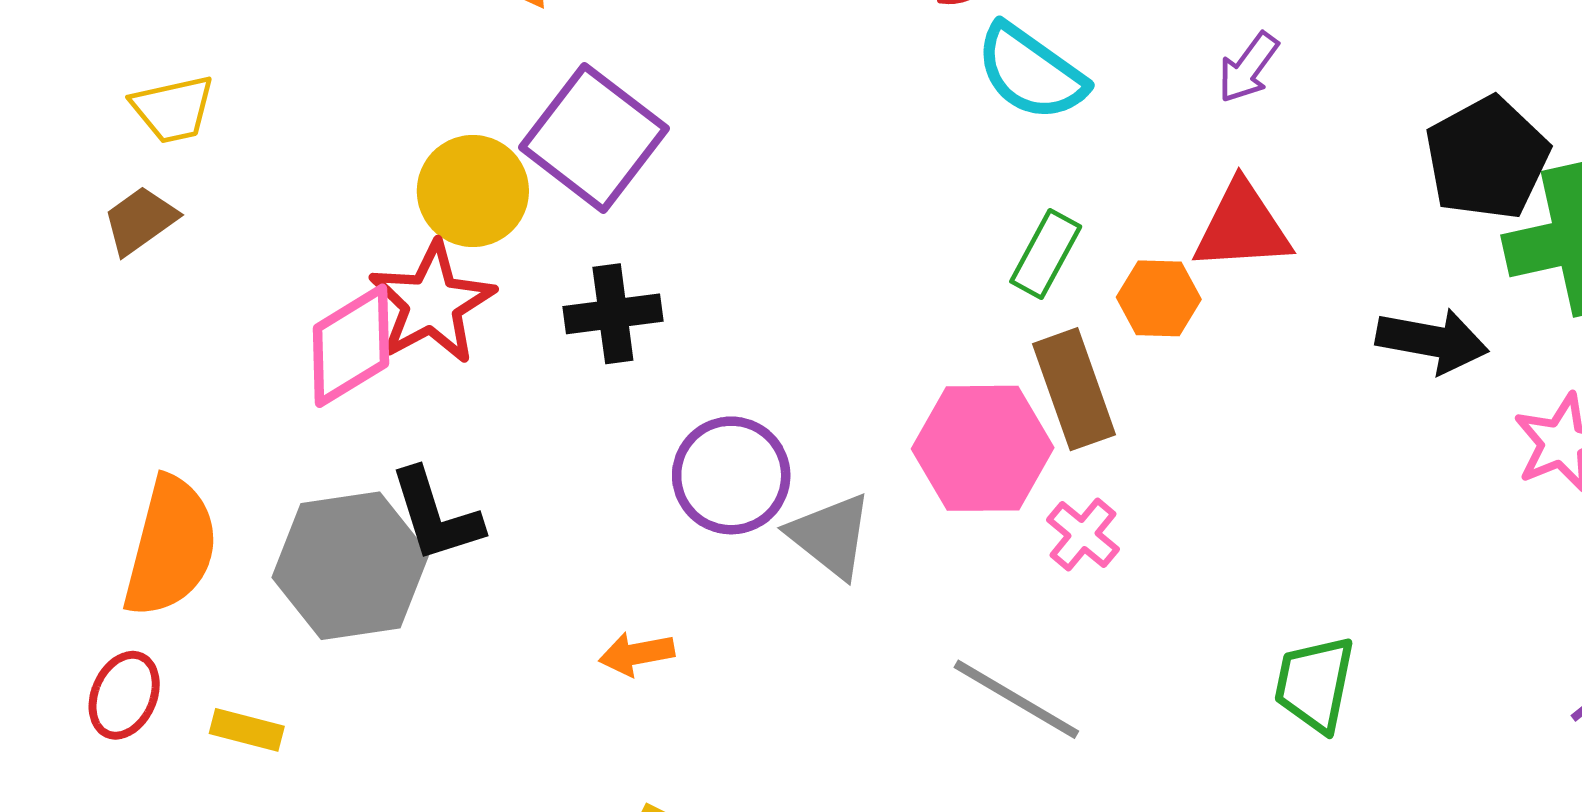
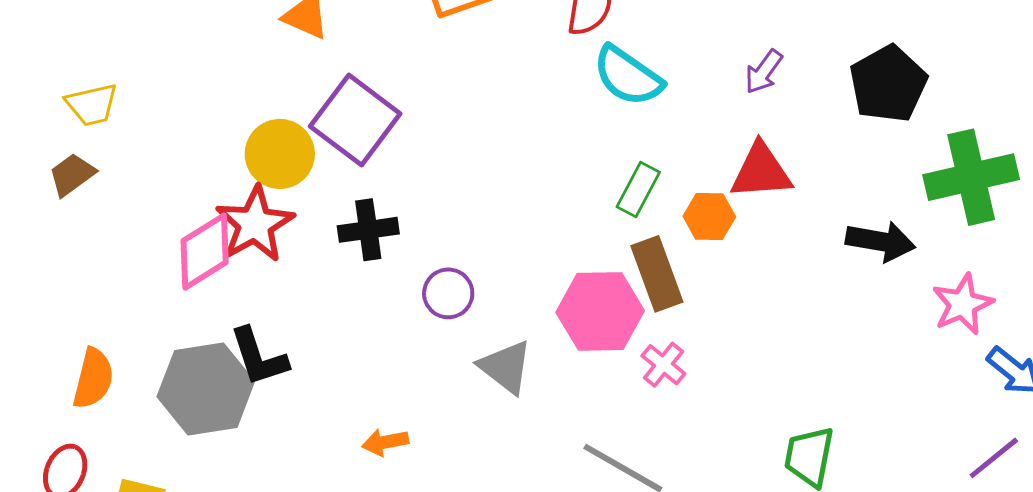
black pentagon: (1487, 158) -> (888, 84), moved
purple circle: (731, 475) -> (448, 293), moved, size x0.7
orange semicircle: (171, 547) -> (93, 378), size x0.7

